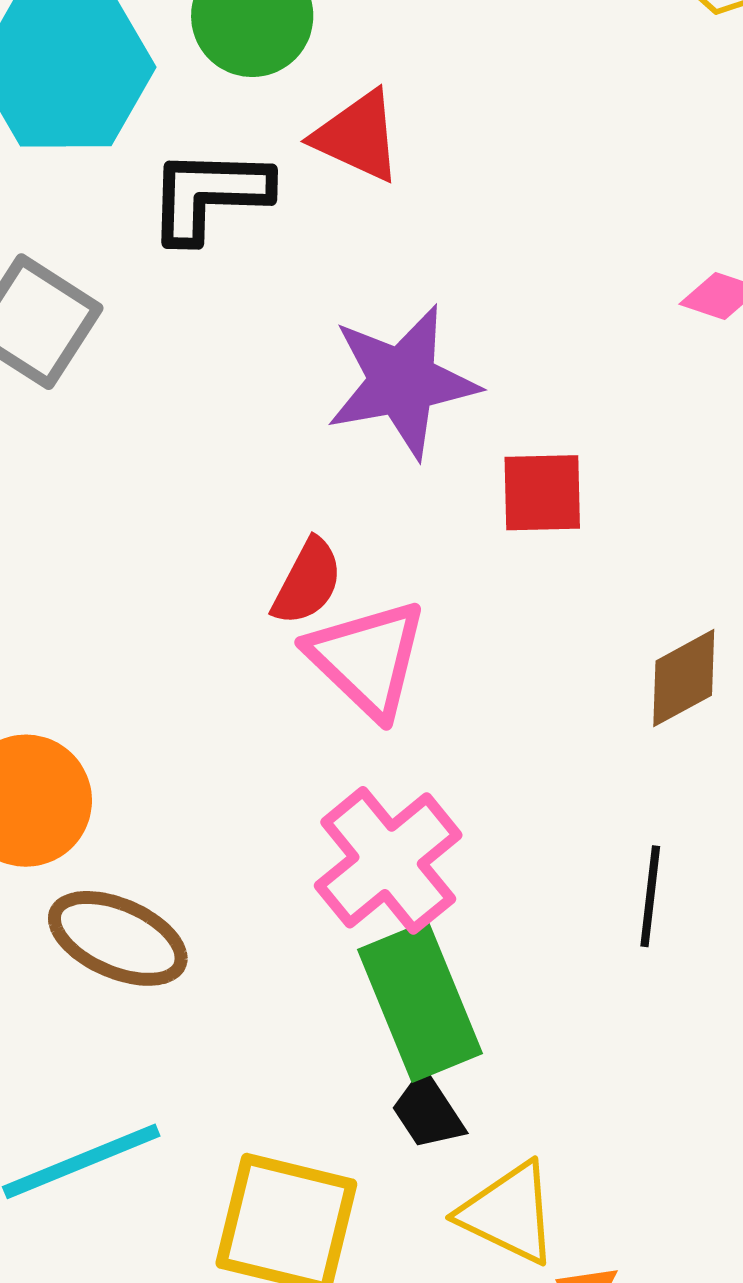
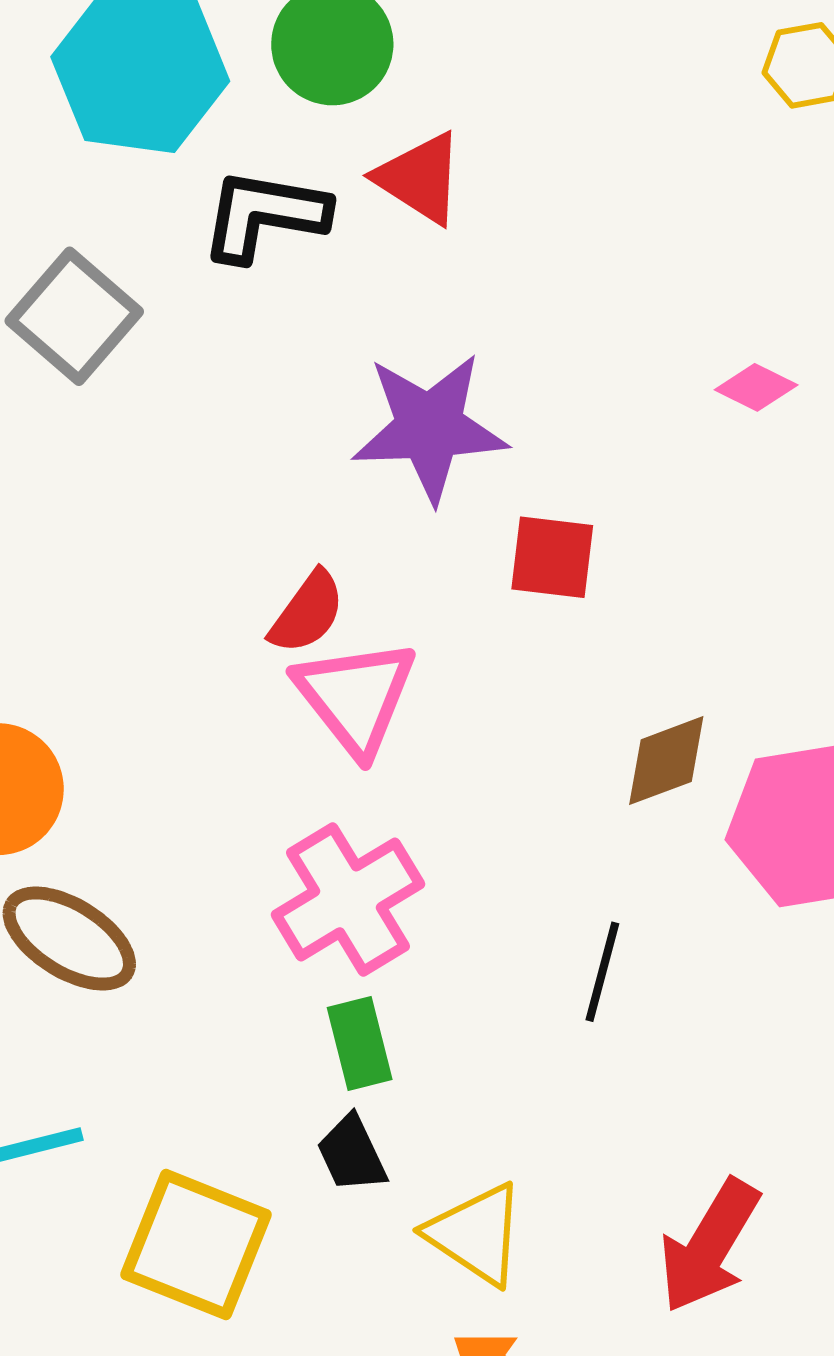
green rectangle: (420, 1001) -> (360, 1043), size x0.6
yellow triangle: (509, 1213) -> (476, 1234), moved

